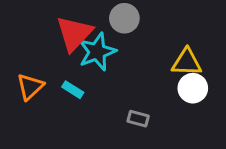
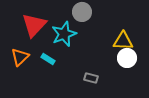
red triangle: (74, 33) -> (34, 25), moved

